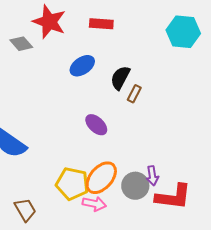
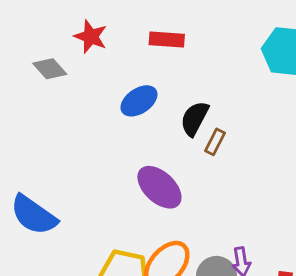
red star: (49, 22) -> (91, 37), size x0.7
purple ellipse: (96, 125) -> (159, 187), size x1.4

